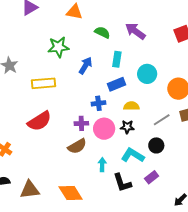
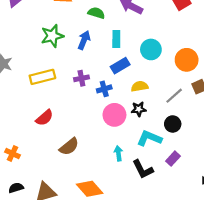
blue arrow: (85, 66) -> (84, 40), moved
red semicircle: (39, 121) -> (44, 118), size x0.7
purple cross: (81, 123) -> (81, 78), moved
brown semicircle: (77, 146) -> (69, 147), moved

